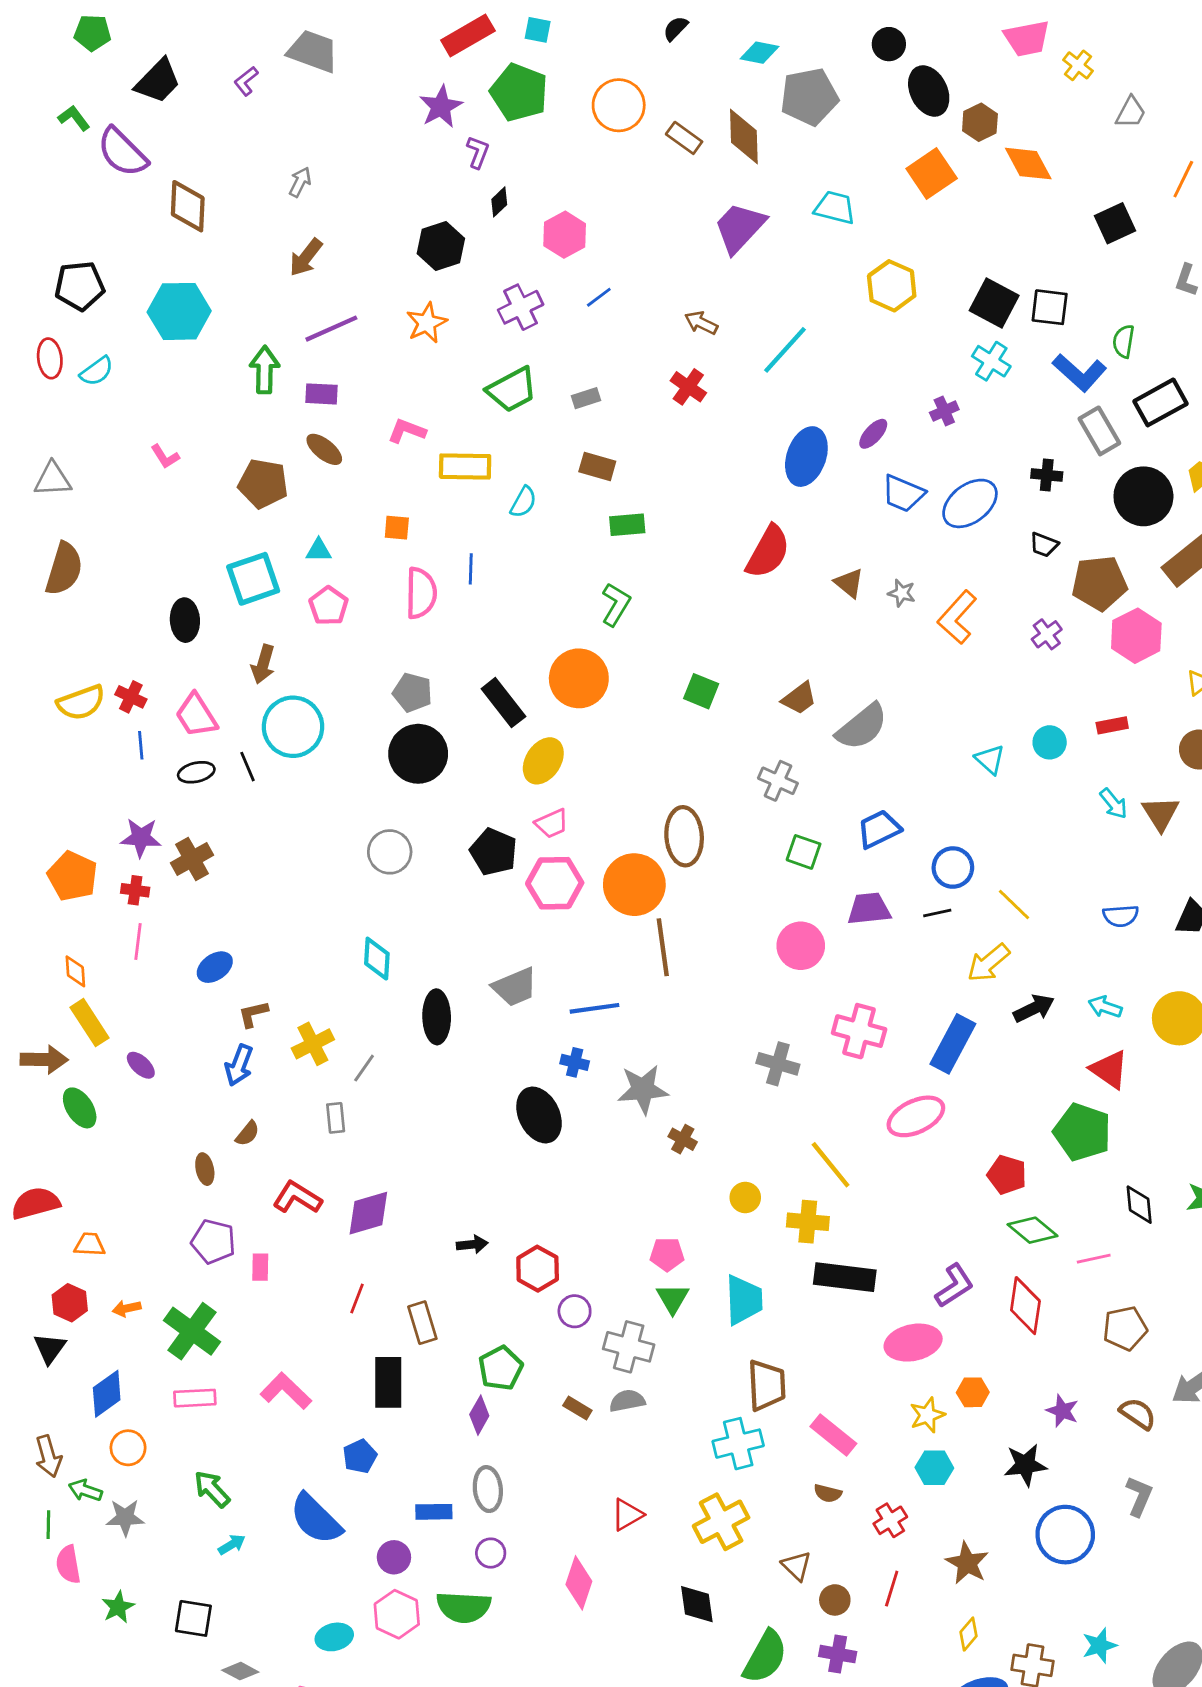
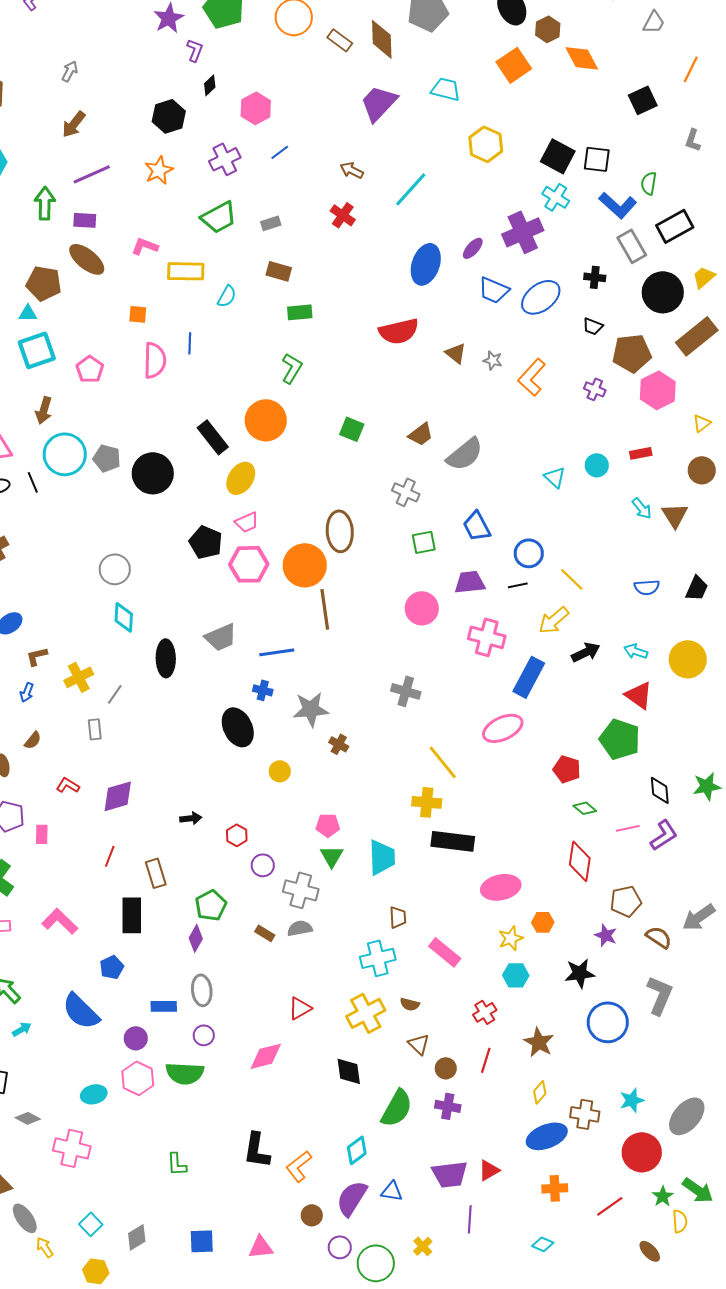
purple cross: (944, 411) -> (523, 232), size x2.0
brown ellipse: (324, 449) -> (87, 259), size x1.4
cyan triangle: (319, 550) -> (28, 313), moved
red semicircle: (768, 552) -> (399, 331), turned 48
purple cross: (1047, 634) -> (595, 389), turned -30
gray pentagon: (412, 693) -> (107, 458), moved
blue trapezoid: (879, 829) -> (477, 526), turned -92
gray circle: (390, 852) -> (115, 569), moved
green square: (804, 852) -> (424, 542), turned -30
pink cross: (859, 1031) -> (487, 637), moved
blue arrow: (239, 1065) -> (27, 692), size x0.7
red L-shape: (297, 1197) -> (68, 785), size x0.7
yellow circle: (745, 1197) -> (280, 771), moved
green diamond: (1033, 1230) -> (585, 808), size x0.7
red hexagon: (538, 1269) -> (237, 835), size x0.7
purple L-shape: (954, 1286) -> (664, 835), moved
brown pentagon: (1125, 1328) -> (626, 901), moved
brown trapezoid: (767, 1385) -> (398, 917), size x0.6
brown semicircle: (828, 1493) -> (410, 1004), moved
gray L-shape: (1139, 1496) -> (660, 995), size x1.4
pink diamond: (579, 1583) -> (266, 1056), turned 57

